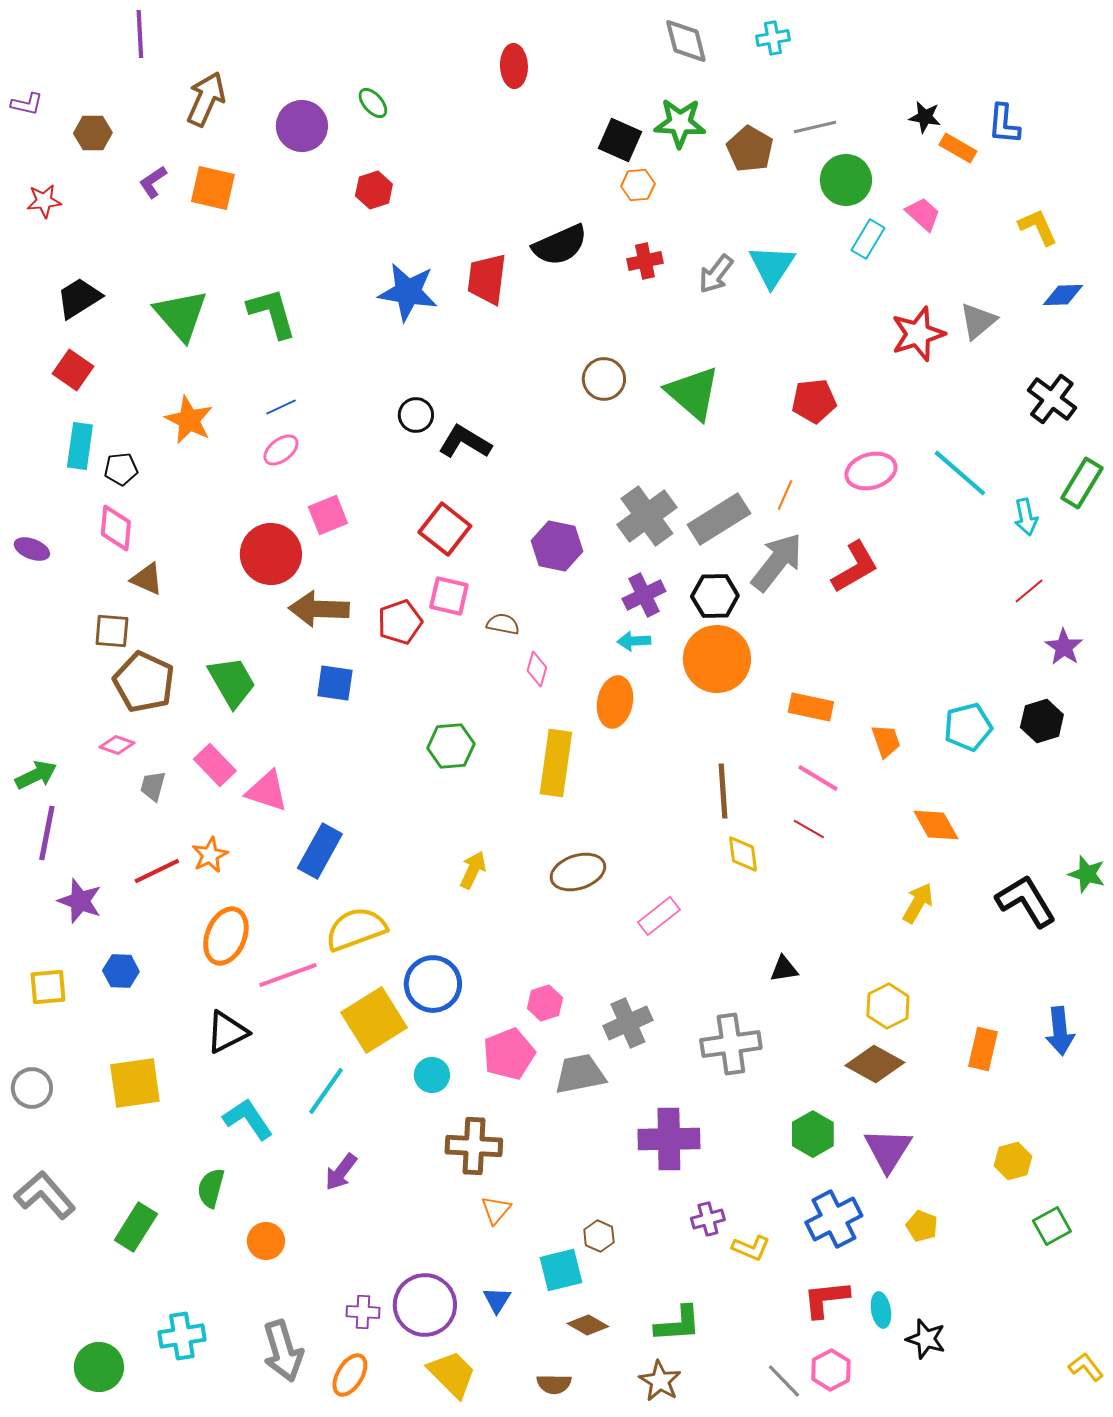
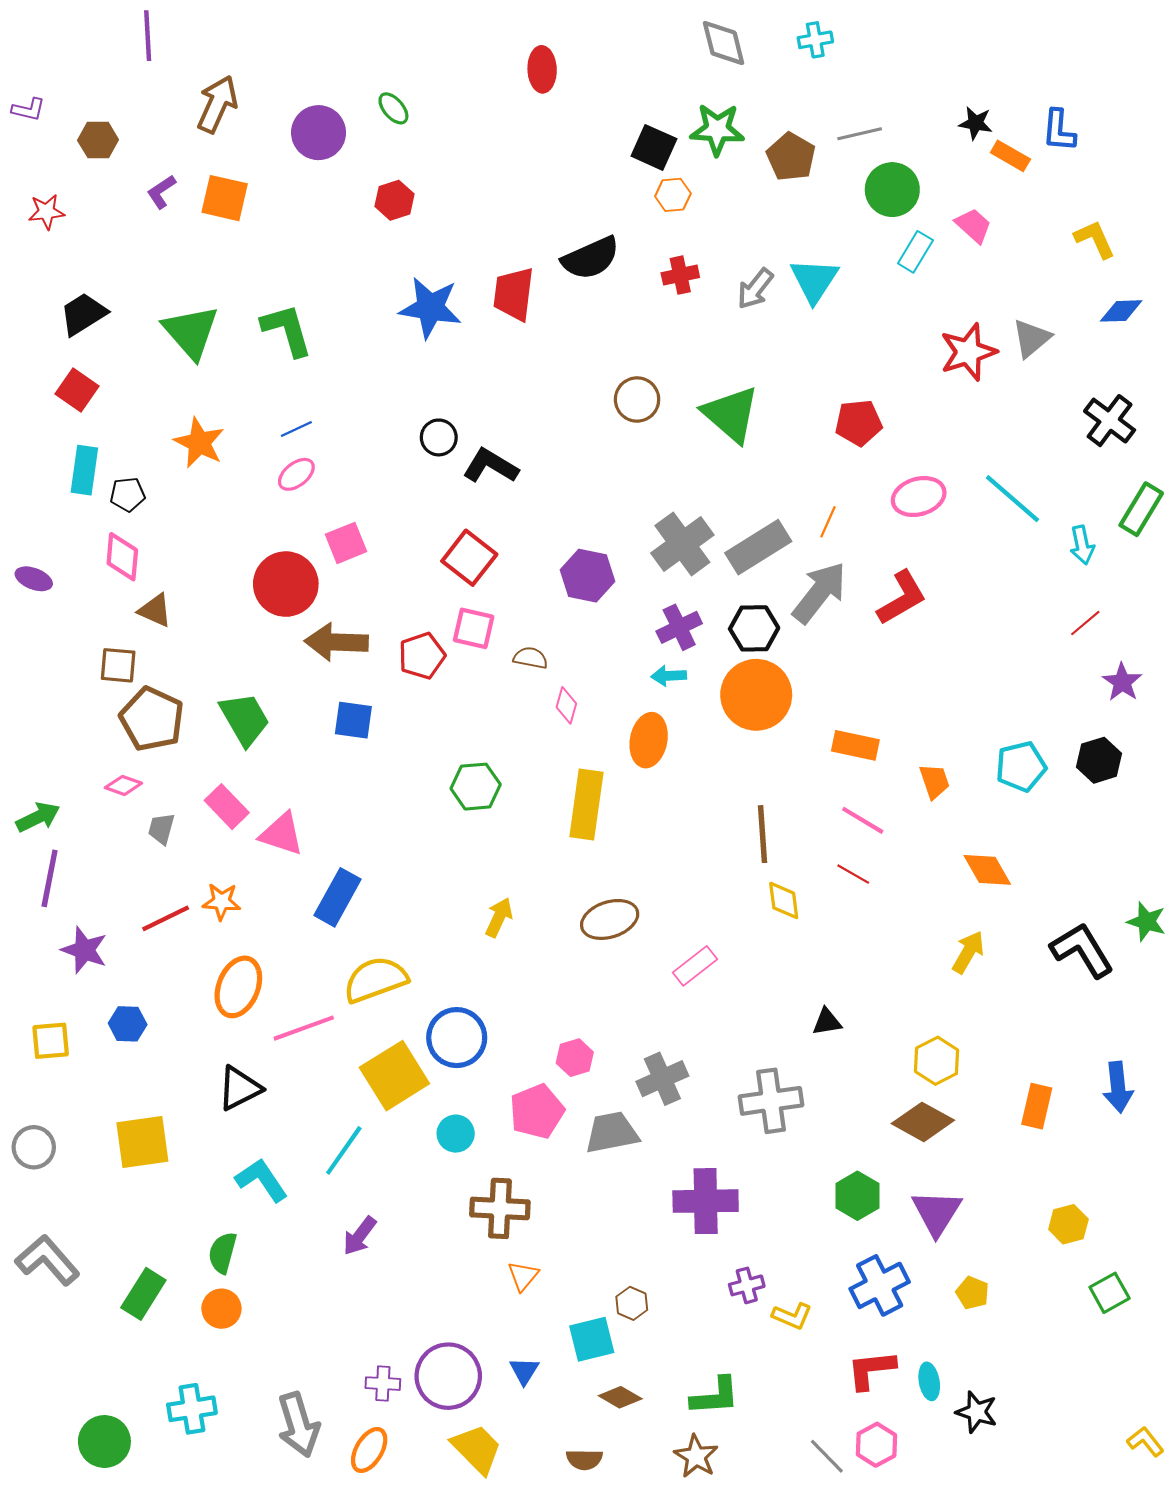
orange star: (210, 855) -> (221, 902), turned 30
orange circle: (266, 1241) -> (221, 1309), moved

